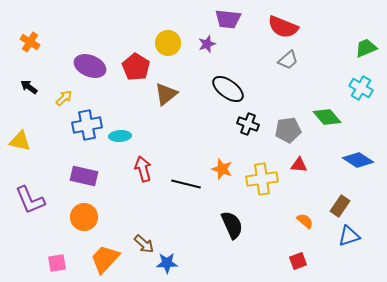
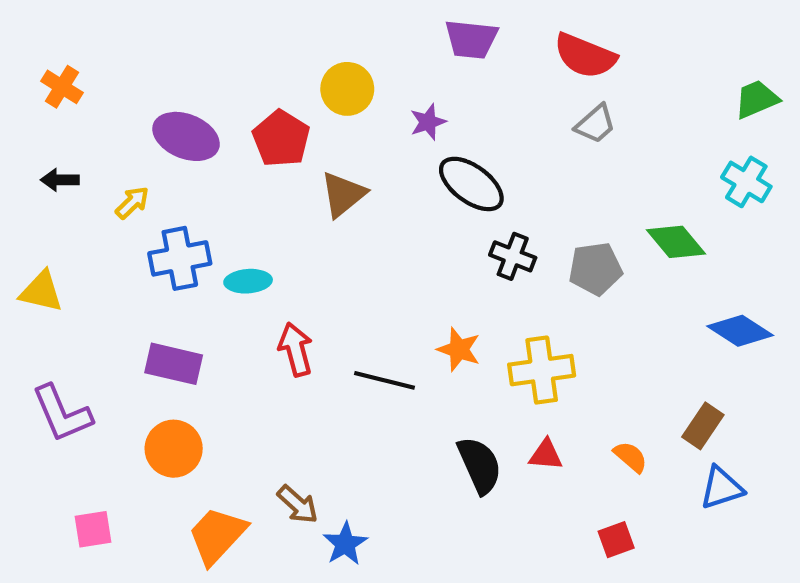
purple star: (207, 44) -> (428, 122), moved
black arrow: (29, 87) -> (60, 180), turned -36
red triangle: (299, 165) -> (546, 455), moved
pink square: (57, 263) -> (93, 529), moved
blue star: (167, 263) -> (345, 544), turned -30

